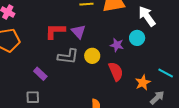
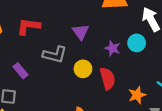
red L-shape: (55, 31) -> (28, 26), moved
purple triangle: (78, 32) -> (81, 32), moved
yellow circle: (92, 56) -> (83, 69), moved

